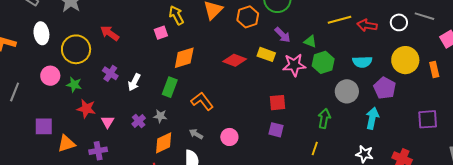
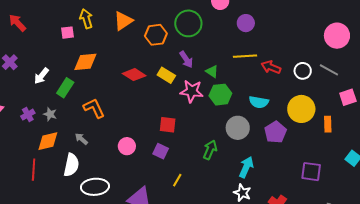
white arrow: (134, 82) -> (41, 76), moved
cyan arrow: (372, 118) -> (246, 167), moved
pink circle: (229, 137) -> (127, 146), moved
yellow line: (315, 148) -> (177, 180), moved

